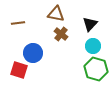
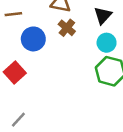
blue circle: (33, 53) -> (33, 39), moved
red square: (19, 70) -> (15, 72), turned 30

